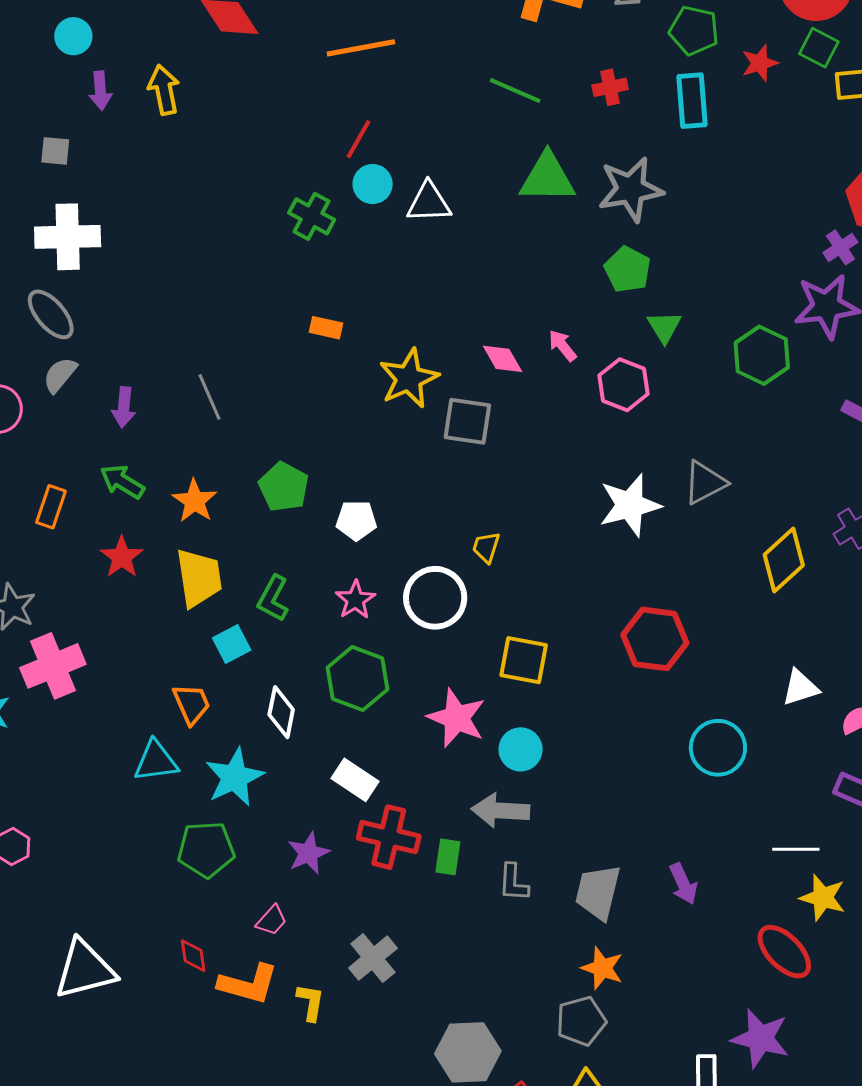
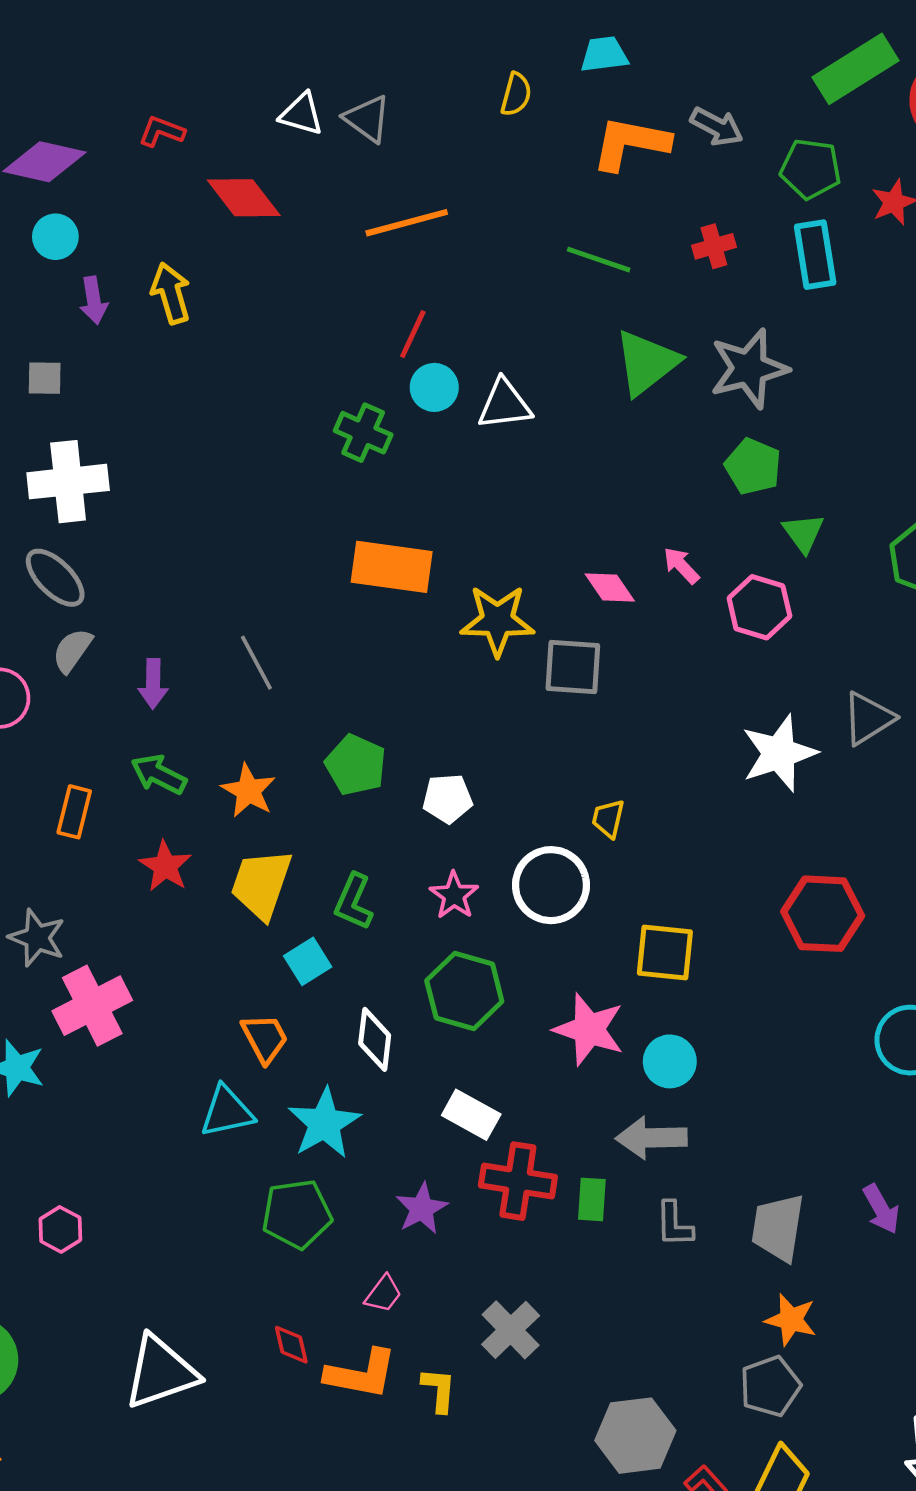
green triangle: (547, 178) -> (647, 363), turned -34
orange rectangle: (326, 328) -> (392, 567), size x2.0
yellow star: (409, 378) -> (497, 621), turned 30
yellow trapezoid: (199, 578) -> (261, 884), turned -148

